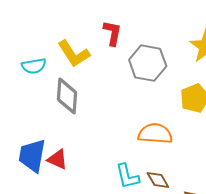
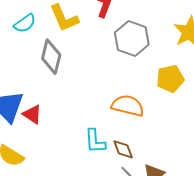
cyan semicircle: (34, 66) -> (25, 23), turned -35

